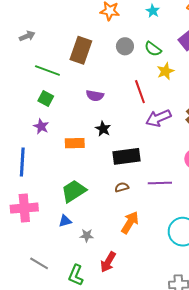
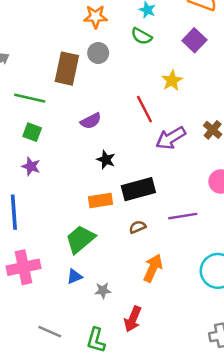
gray circle: (125, 46) -> (98, 53), moved
green semicircle: (153, 49) -> (142, 36), moved
purple semicircle: (95, 96) -> (91, 121), turned -30
orange rectangle: (75, 143) -> (101, 200), moved

